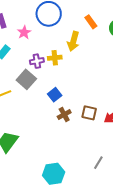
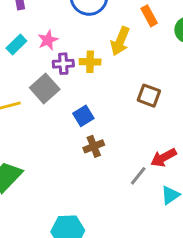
pink star: (24, 32) -> (48, 40), moved
brown square: (89, 113) -> (149, 96), moved
gray line: (98, 163) -> (138, 176), moved

